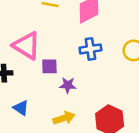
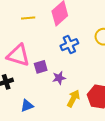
blue triangle: (21, 108) -> (27, 106), turned -40
yellow arrow: (64, 118) -> (73, 98), moved, turned -30

